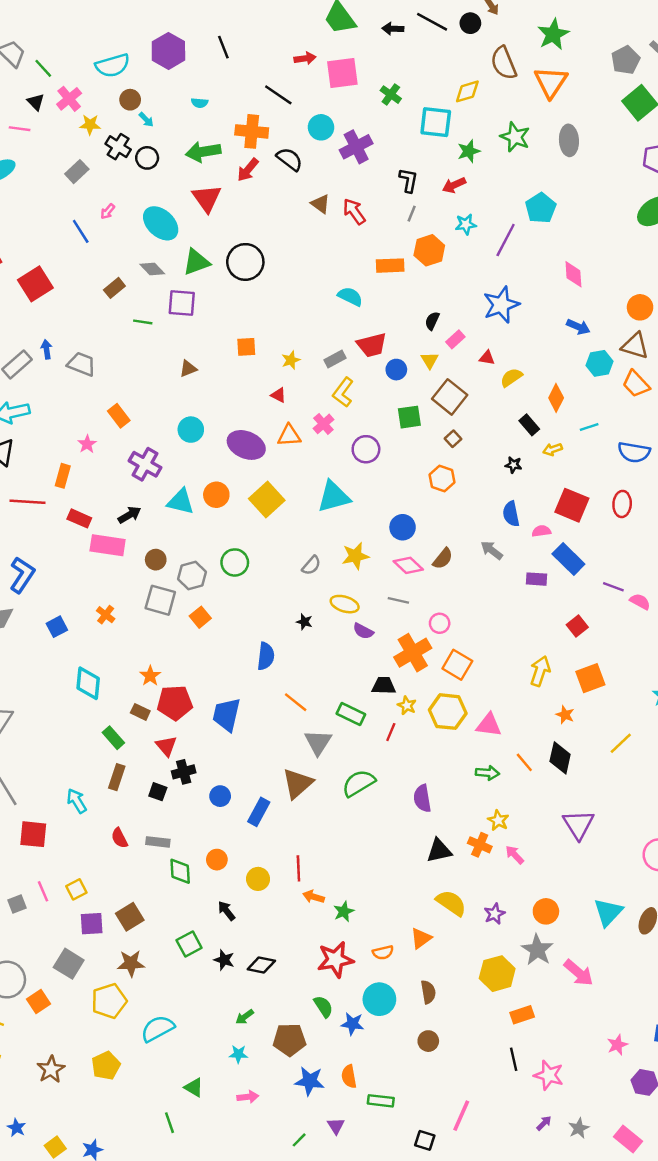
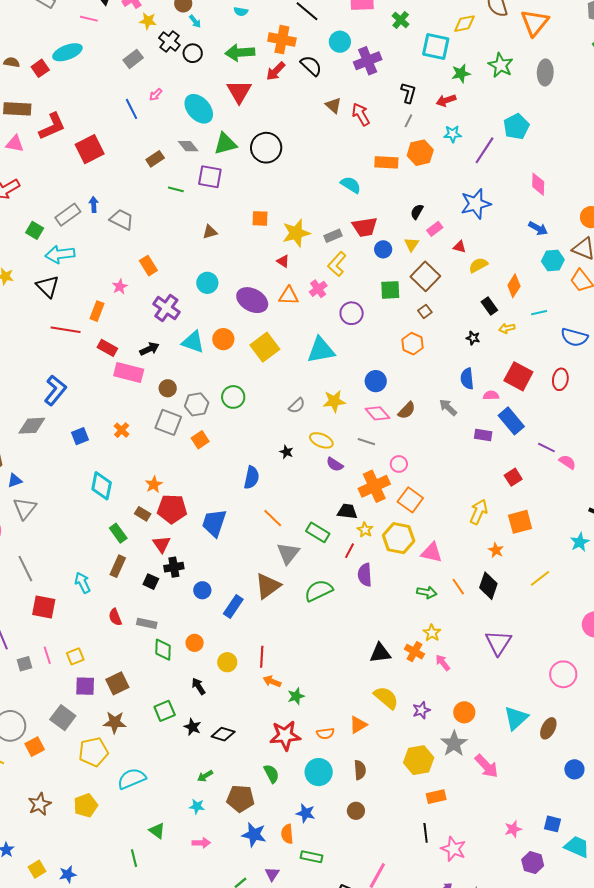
yellow star: (291, 360) -> (296, 233), size x1.8
purple semicircle: (422, 798) -> (365, 575), moved
blue star: (352, 1024) -> (306, 813), moved

